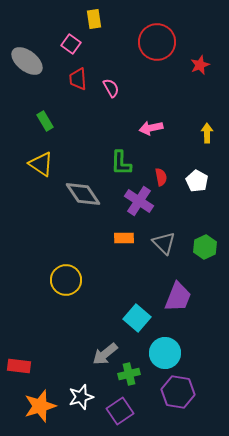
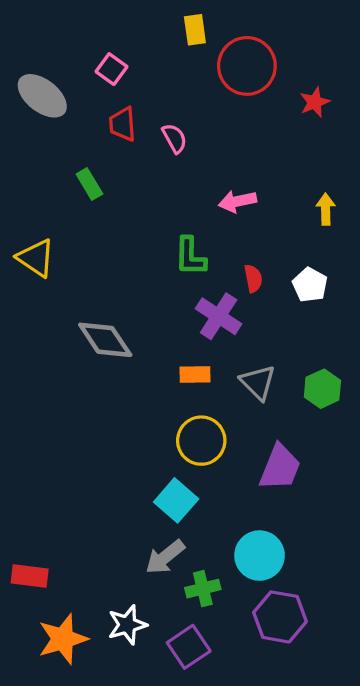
yellow rectangle: (94, 19) -> (195, 30), moved
green rectangle: (45, 121) -> (89, 184), moved
yellow triangle: (41, 164) -> (36, 258), moved
gray diamond: (83, 194) -> (105, 340), moved
yellow circle: (66, 280) -> (201, 441), moved
cyan square: (137, 318) -> (176, 500), moved

